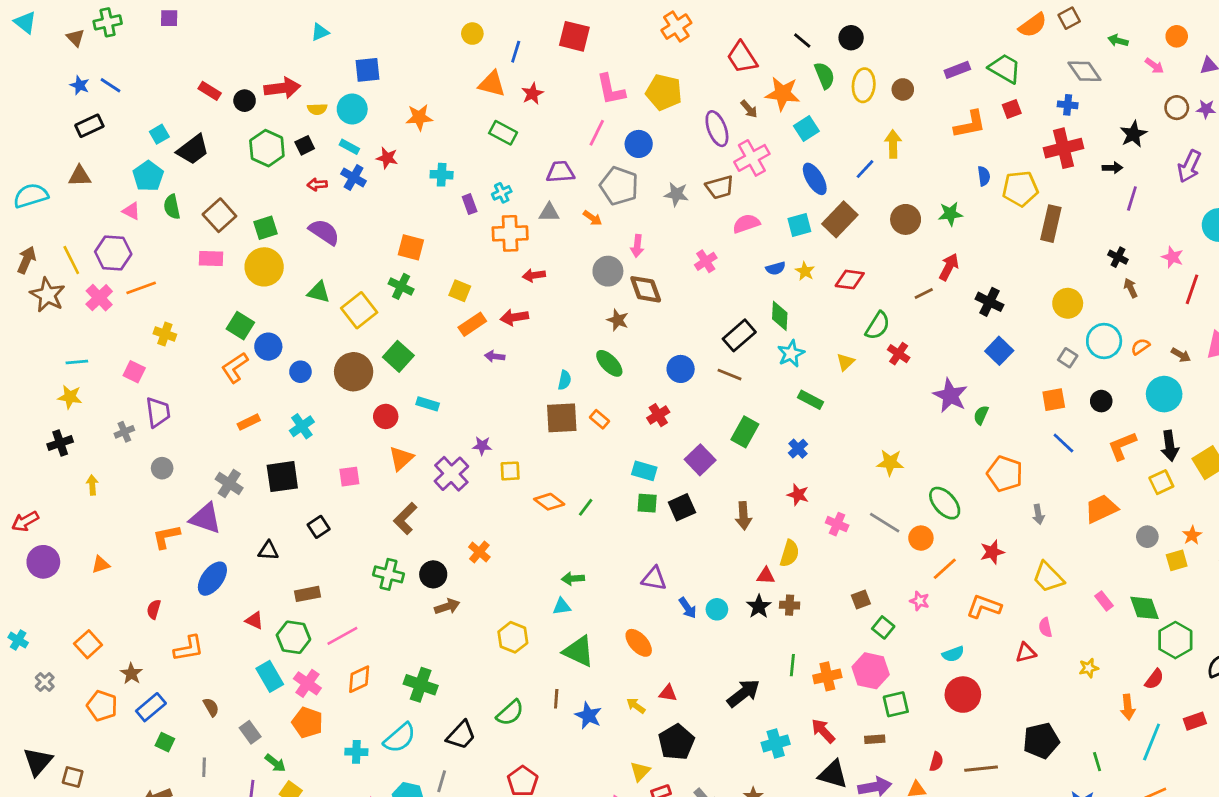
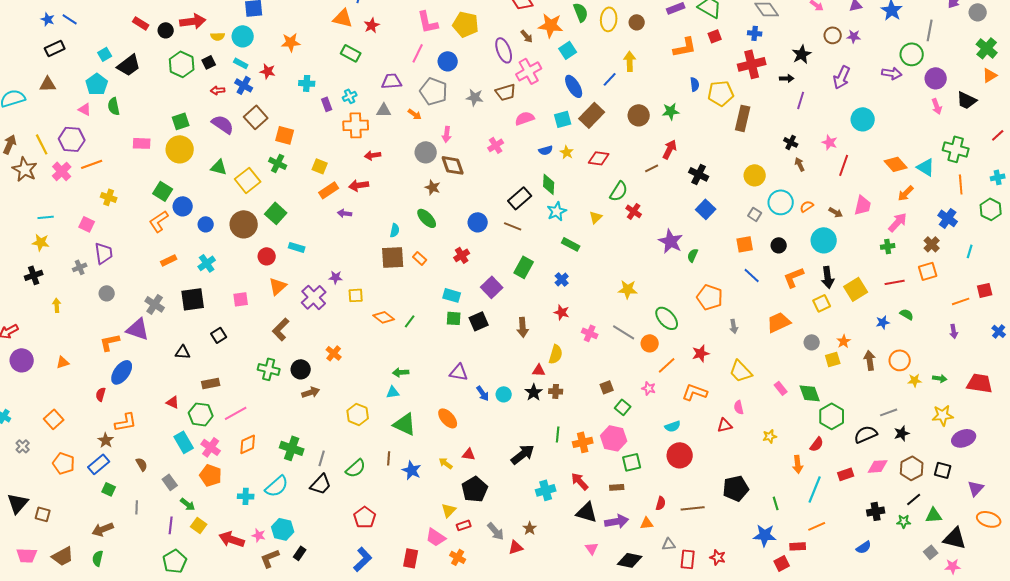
brown square: (219, 215) -> (256, 117), moved
blue ellipse: (212, 579) -> (122, 372), moved
brown star: (131, 674) -> (106, 440), moved
gray line: (442, 781) -> (322, 458), moved

